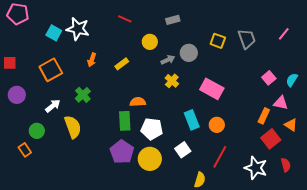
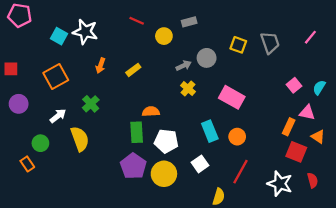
yellow circle: (150, 42) -> (164, 36), moved
red square: (271, 139) -> (296, 152), turned -30

